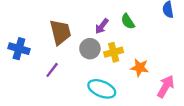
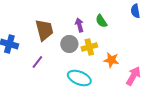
purple arrow: (102, 26) -> (79, 25), turned 128

